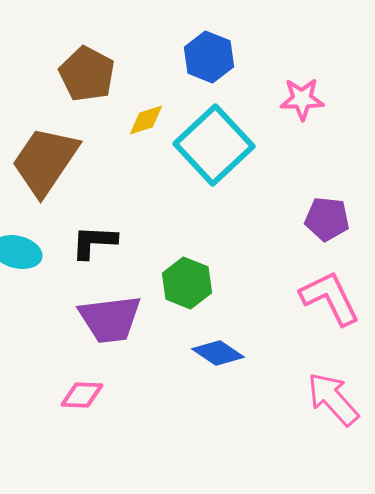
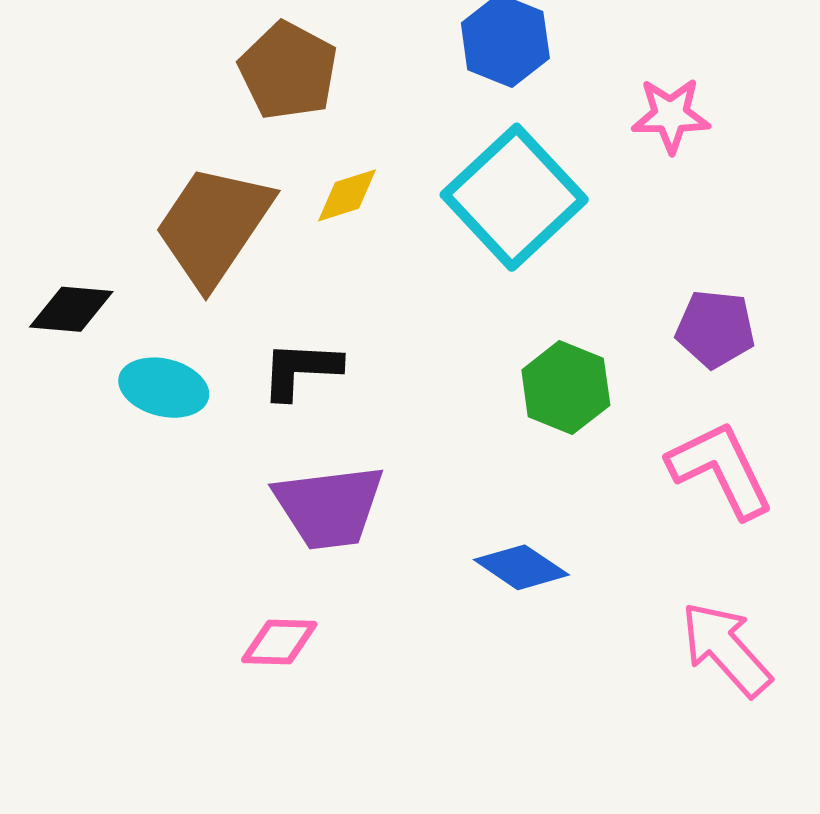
yellow diamond: (146, 120) -> (347, 195), moved
green hexagon: (187, 283) -> (566, 388), moved

